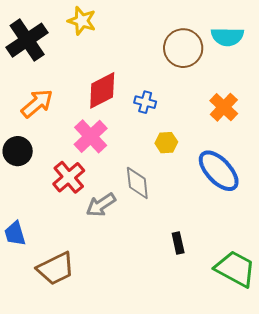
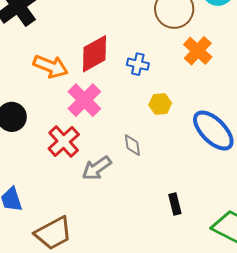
orange arrow: (37, 103) -> (51, 66), moved, turned 64
orange cross: (224, 107) -> (198, 51), moved
gray diamond: (137, 183) -> (132, 145), size x0.7

